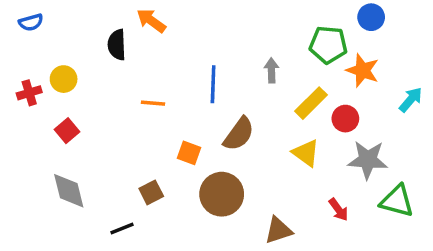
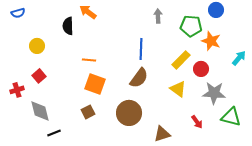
gray arrow: (271, 70) -> (158, 16), moved
blue line: (213, 84) -> (141, 49), moved
red cross: (29, 93) -> (17, 90), moved
orange square: (189, 153) -> (95, 84), moved, size x1.5
black line: (122, 229) -> (54, 133), moved

